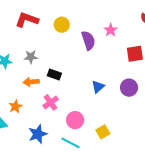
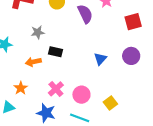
gray star: (31, 57) -> (38, 32), moved
pink cross: (51, 102) -> (56, 89), moved
blue star: (38, 134) -> (46, 113), turned -30

